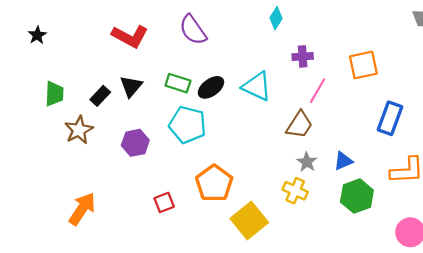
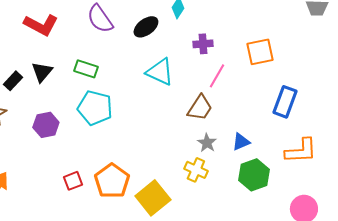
black ellipse: (211, 87) -> (146, 27), moved
orange pentagon: (214, 183) -> (112, 181), moved

